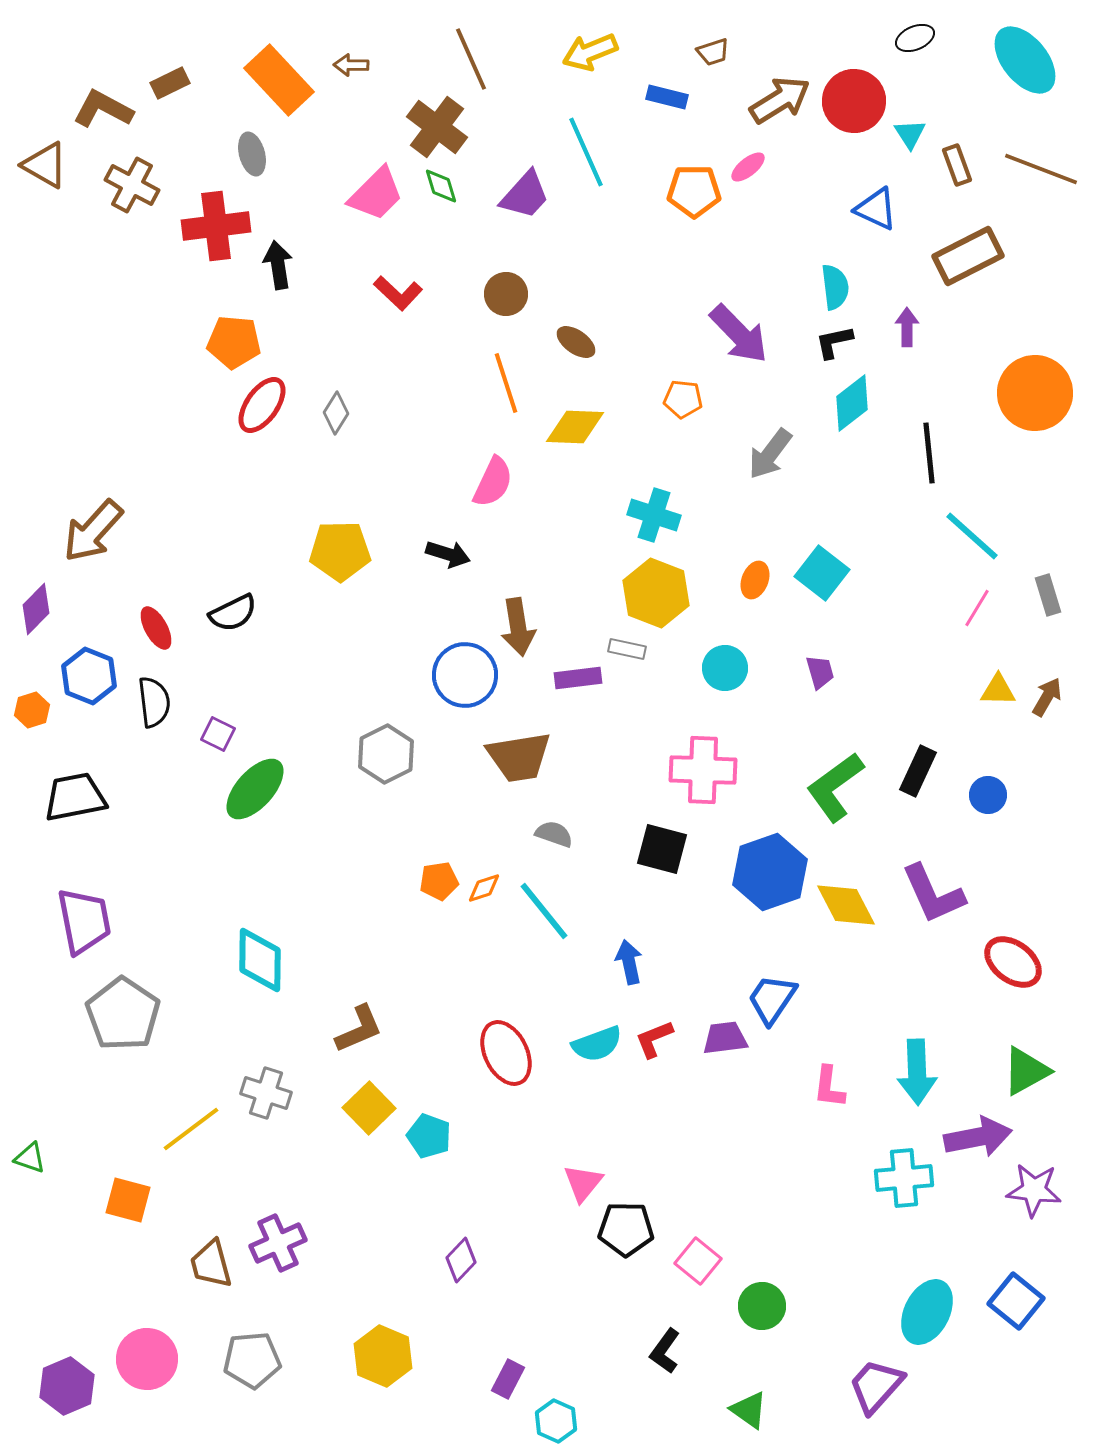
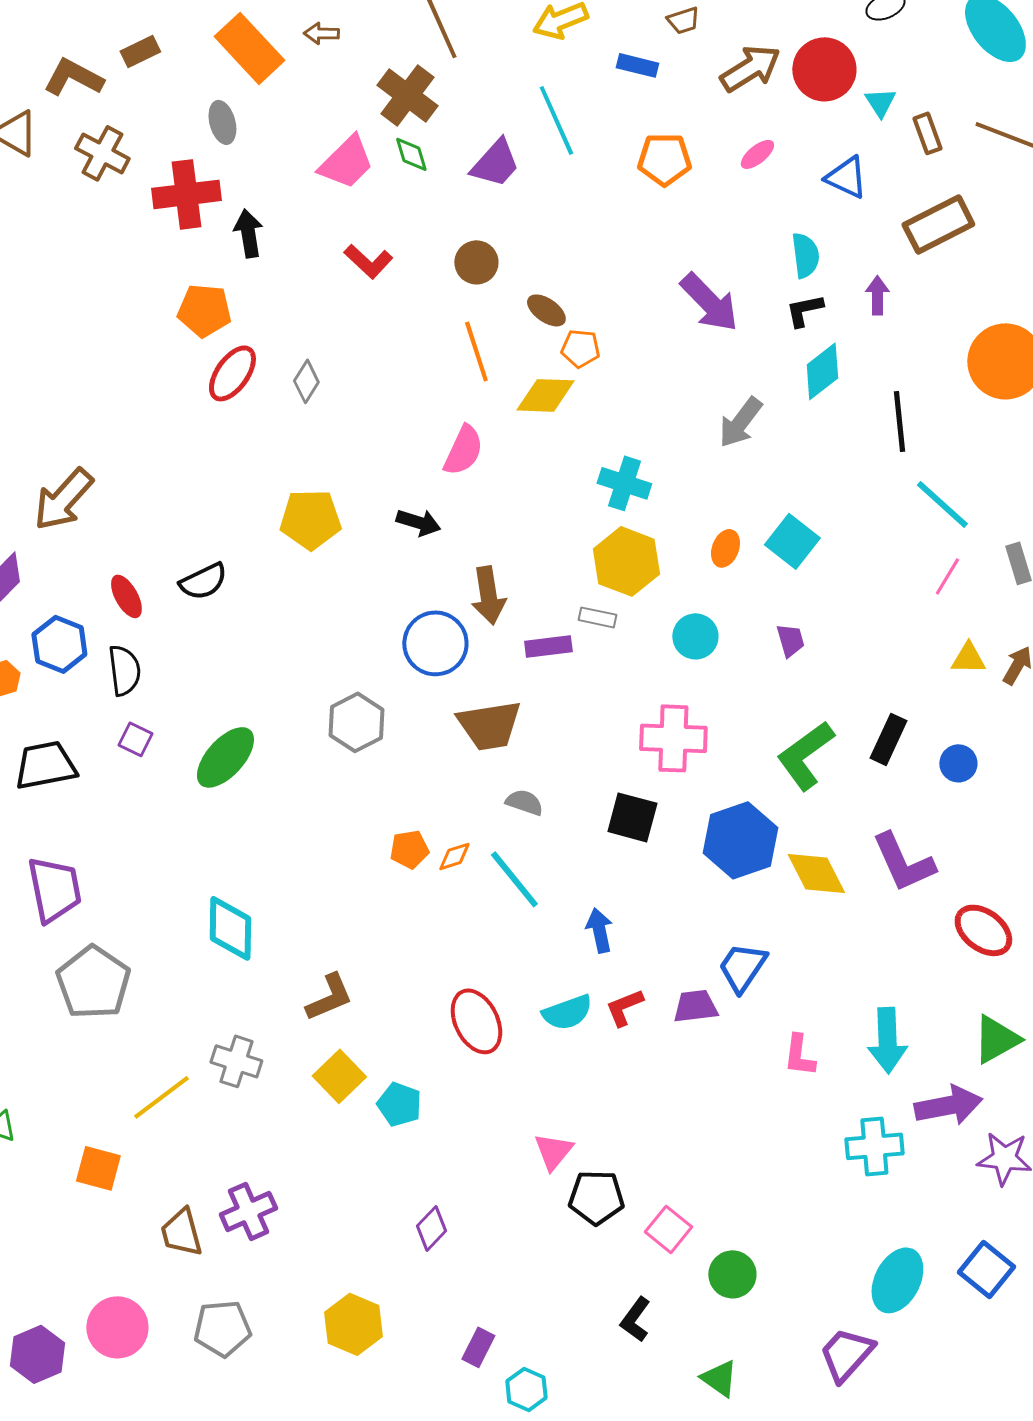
pink ellipse: (748, 167) -> (757, 154), moved
orange pentagon: (683, 399) -> (580, 348), moved
purple square: (218, 734) -> (135, 739), moved

